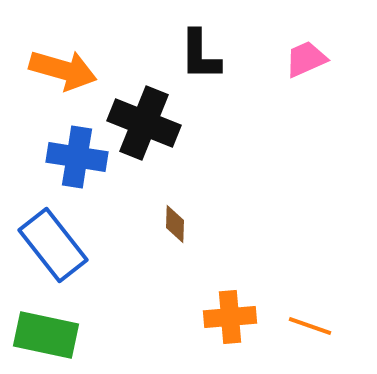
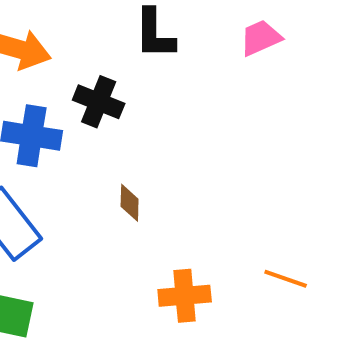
black cross: (144, 123) -> (99, 102), size x0.7
orange line: (310, 326) -> (286, 279), moved

